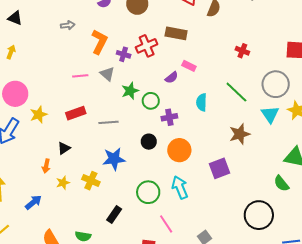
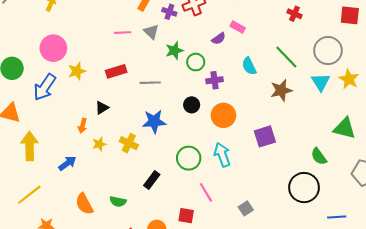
cyan semicircle: (202, 102) -> (249, 66), turned -30
brown star: (240, 134) -> (281, 90), moved
green semicircle: (281, 183) -> (319, 156), moved

